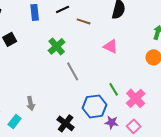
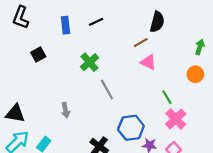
brown line: (84, 21) -> (141, 43), moved, turned -48
green line: (114, 89) -> (167, 97), moved
gray arrow: (31, 103) -> (65, 110), moved

